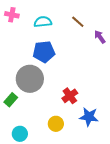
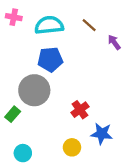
cyan semicircle: (43, 22) -> (49, 25), size x1.4
yellow circle: (56, 124) -> (72, 147), moved

